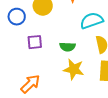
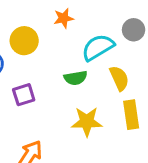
green semicircle: (67, 47) -> (75, 78), moved

